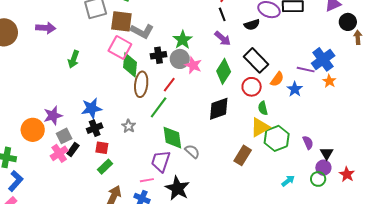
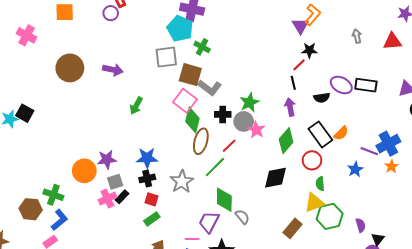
purple arrow: (223, 38) -> (290, 107), turned -150
orange semicircle: (277, 79) -> (341, 133), moved
gray star: (129, 126) -> (182, 182), size x1.6

